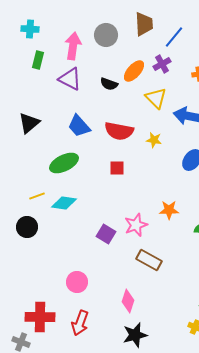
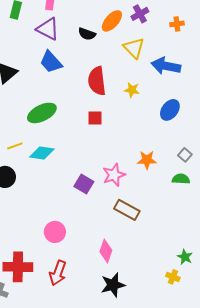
blue trapezoid: (79, 126) -> (51, 62), moved
red semicircle: (119, 131) -> (97, 81), turned 72

